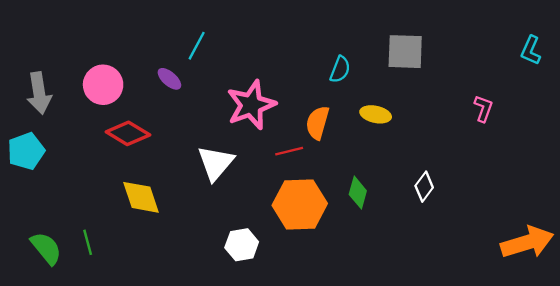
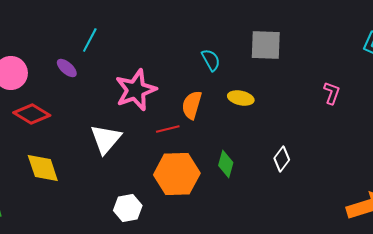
cyan semicircle: (340, 69) -> (211, 60), turned -50

